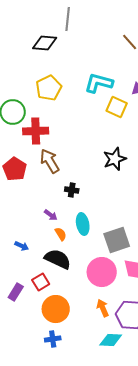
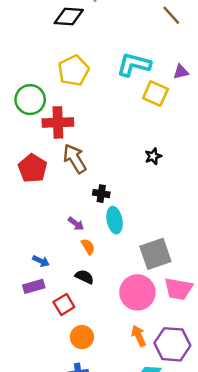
black star: (115, 159) -> (153, 156), size x0.6
cyan ellipse: (83, 224) -> (115, 220), moved
black semicircle: (58, 259) -> (84, 277), size x0.6
purple rectangle: (16, 292) -> (34, 286), moved, turned 42
orange circle: (56, 309) -> (82, 337), size x0.7

